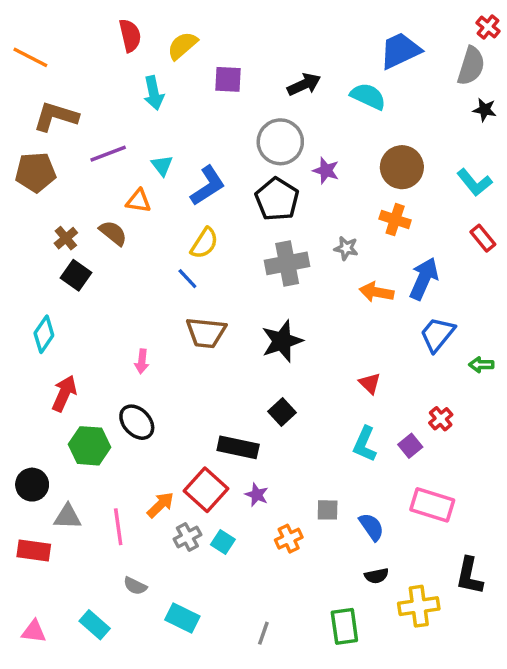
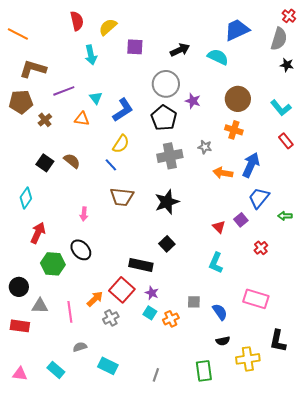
brown semicircle: (113, 233) -> (72, 161), moved
brown cross: (66, 238) -> (45, 120), moved
purple square: (410, 446) -> (241, 220), moved
cyan square: (223, 542) -> (150, 313), moved
gray semicircle: (135, 586) -> (80, 347), turned 136

